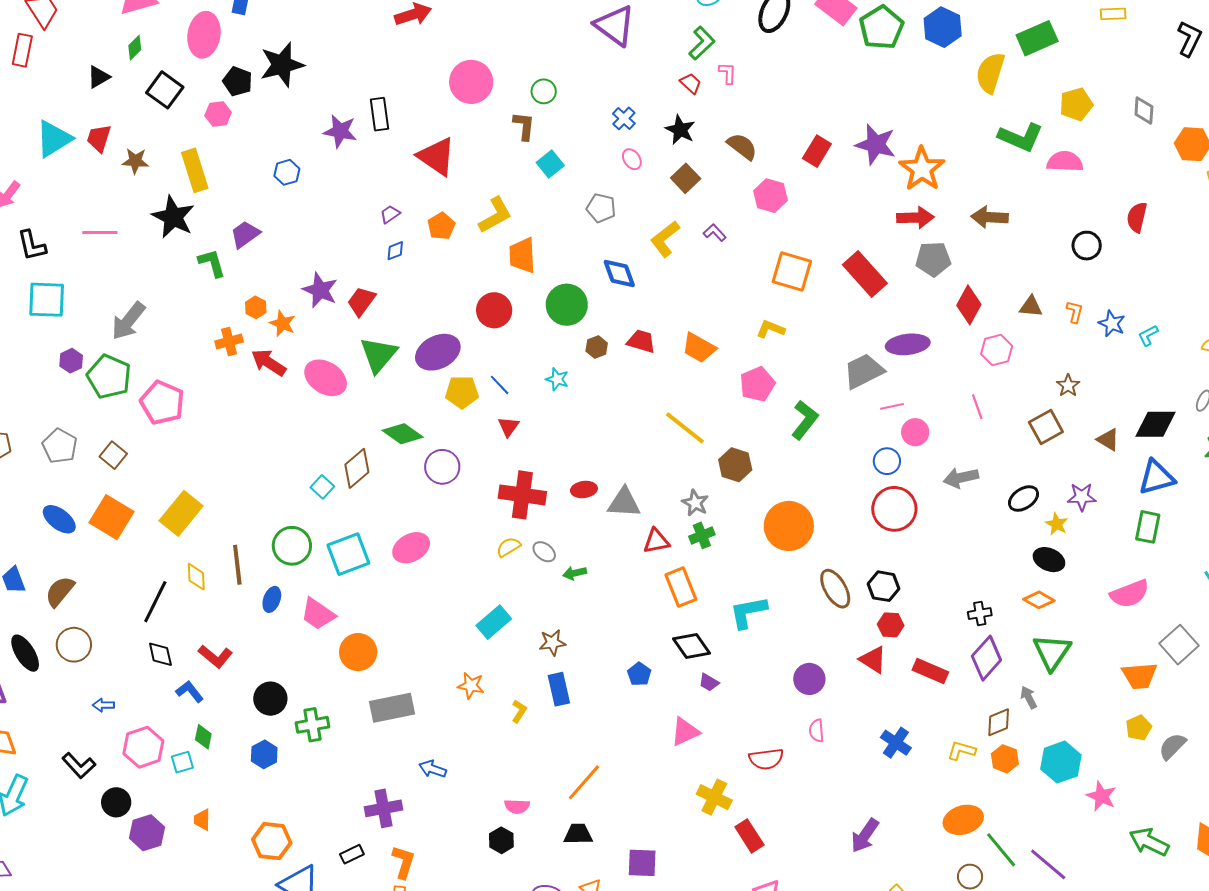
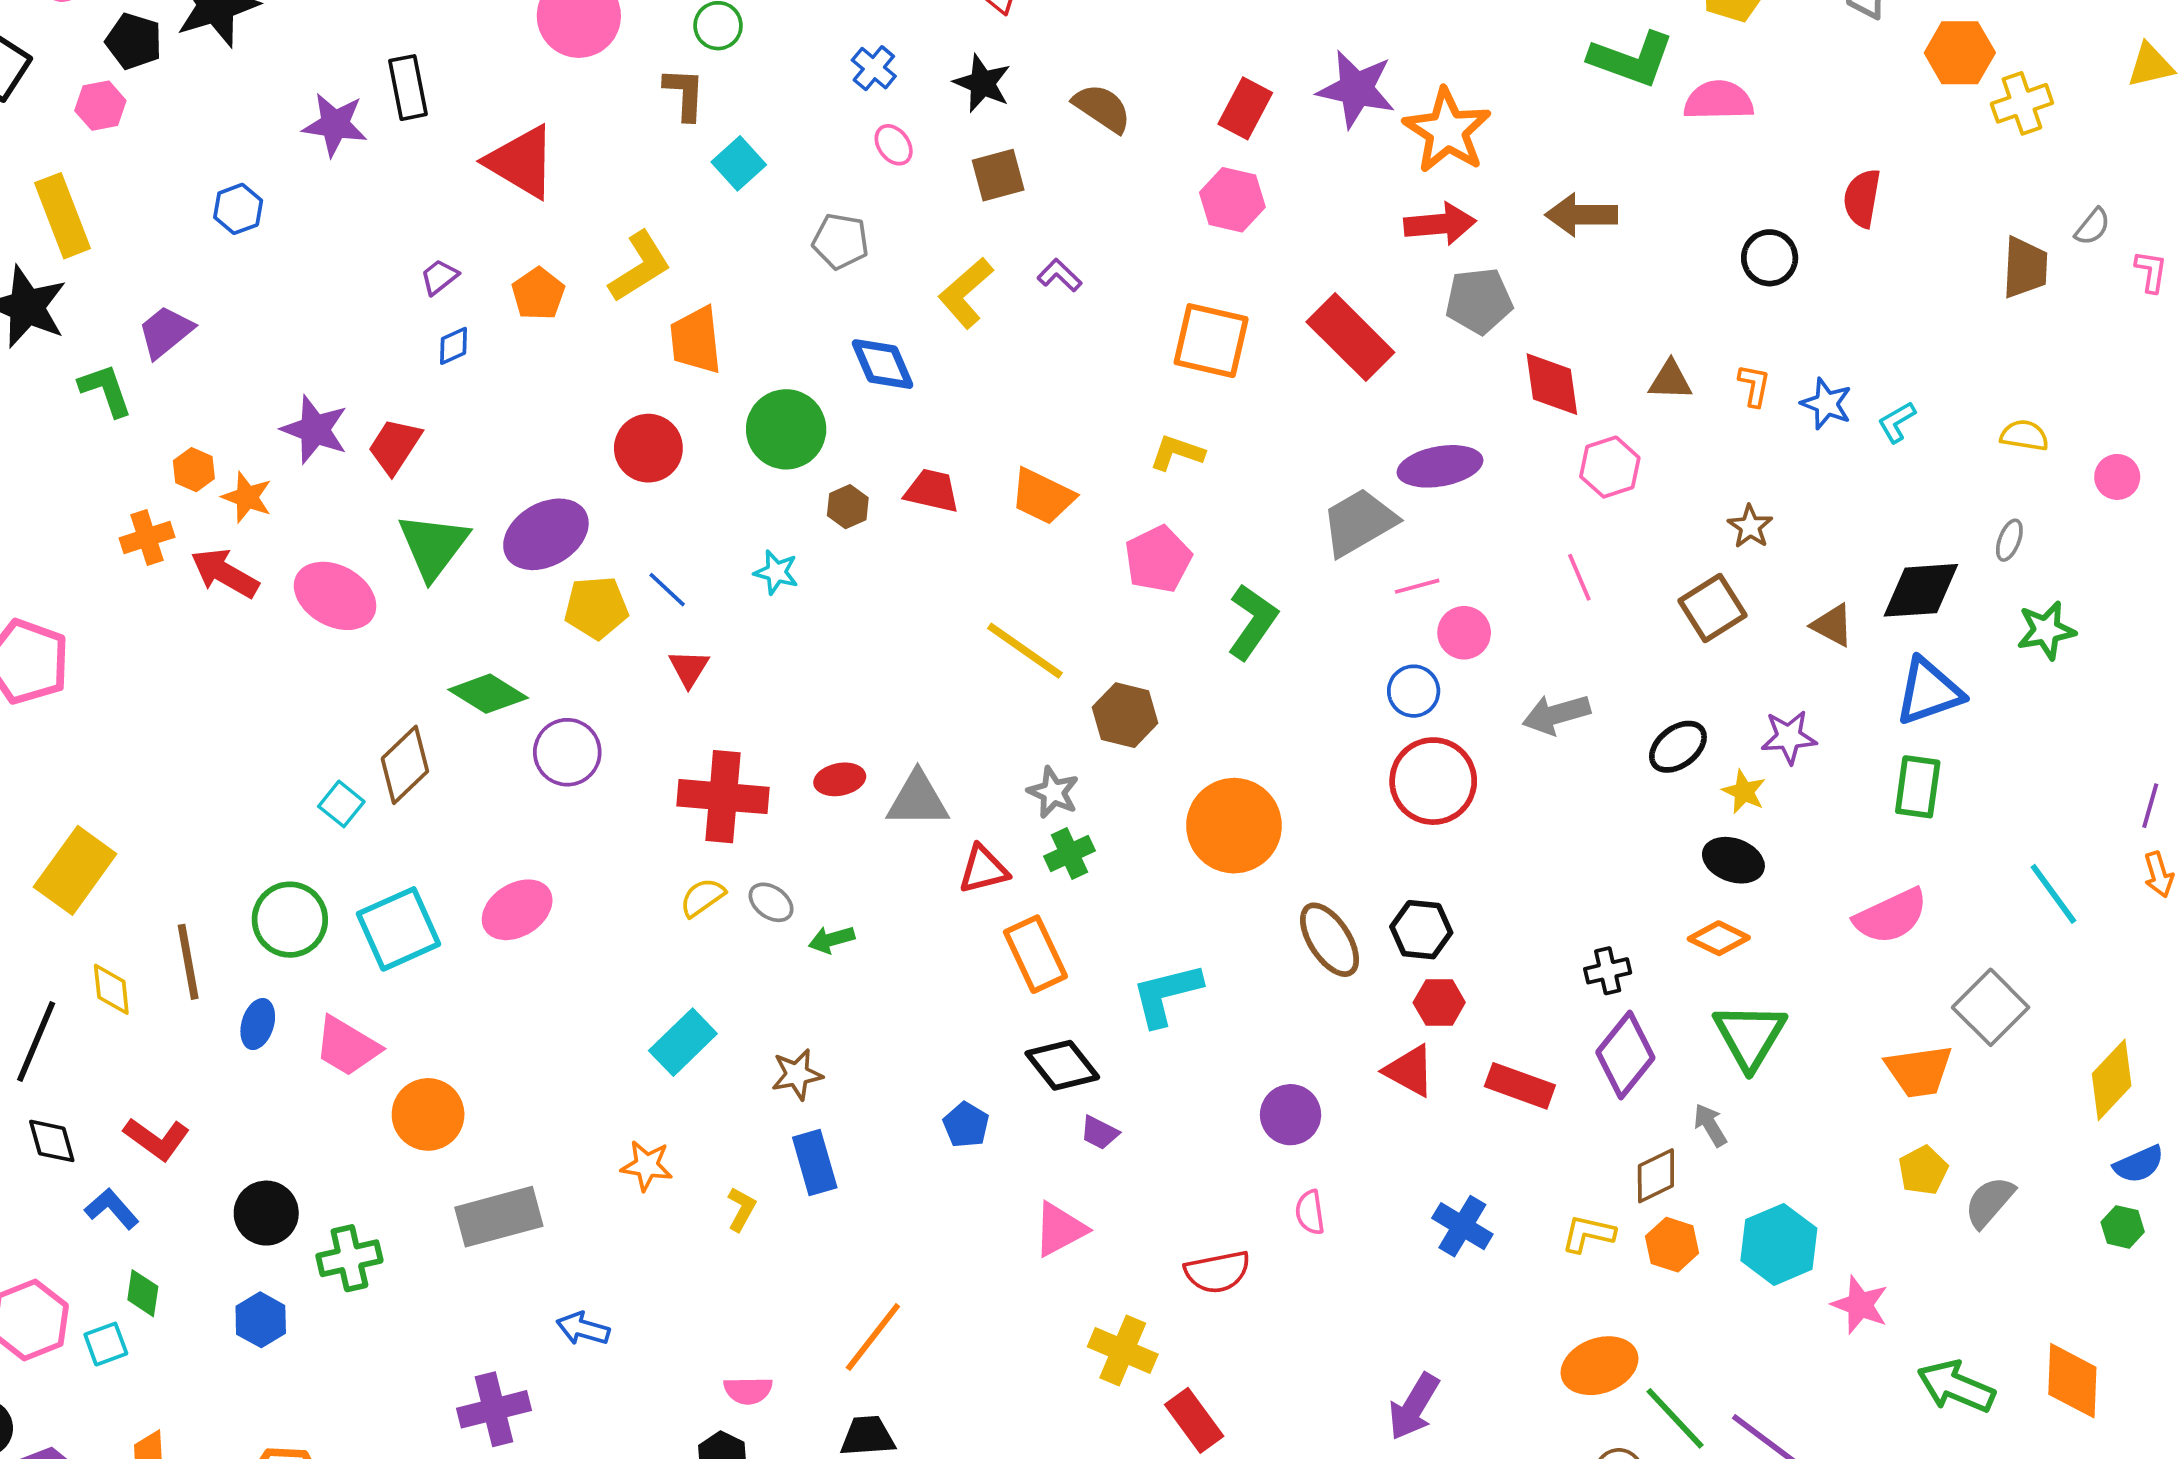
brown square: (686, 178) -> (998, 175), turned 32
pink hexagon: (770, 196) -> (1232, 200), moved
red diamond: (969, 305) -> (1552, 384), turned -33

